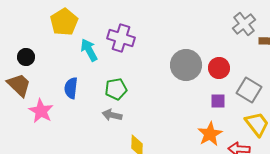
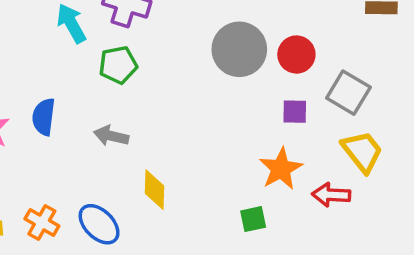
blue semicircle: (71, 88) -> (44, 117), moved
green pentagon: (116, 89) -> (118, 65), moved

